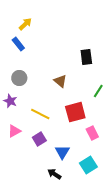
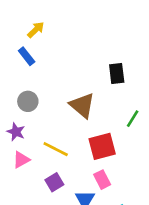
brown triangle: (60, 81) -> (82, 105), size x1.5
pink triangle: (14, 131) -> (21, 160), moved
pink rectangle: (92, 133) -> (102, 180), moved

